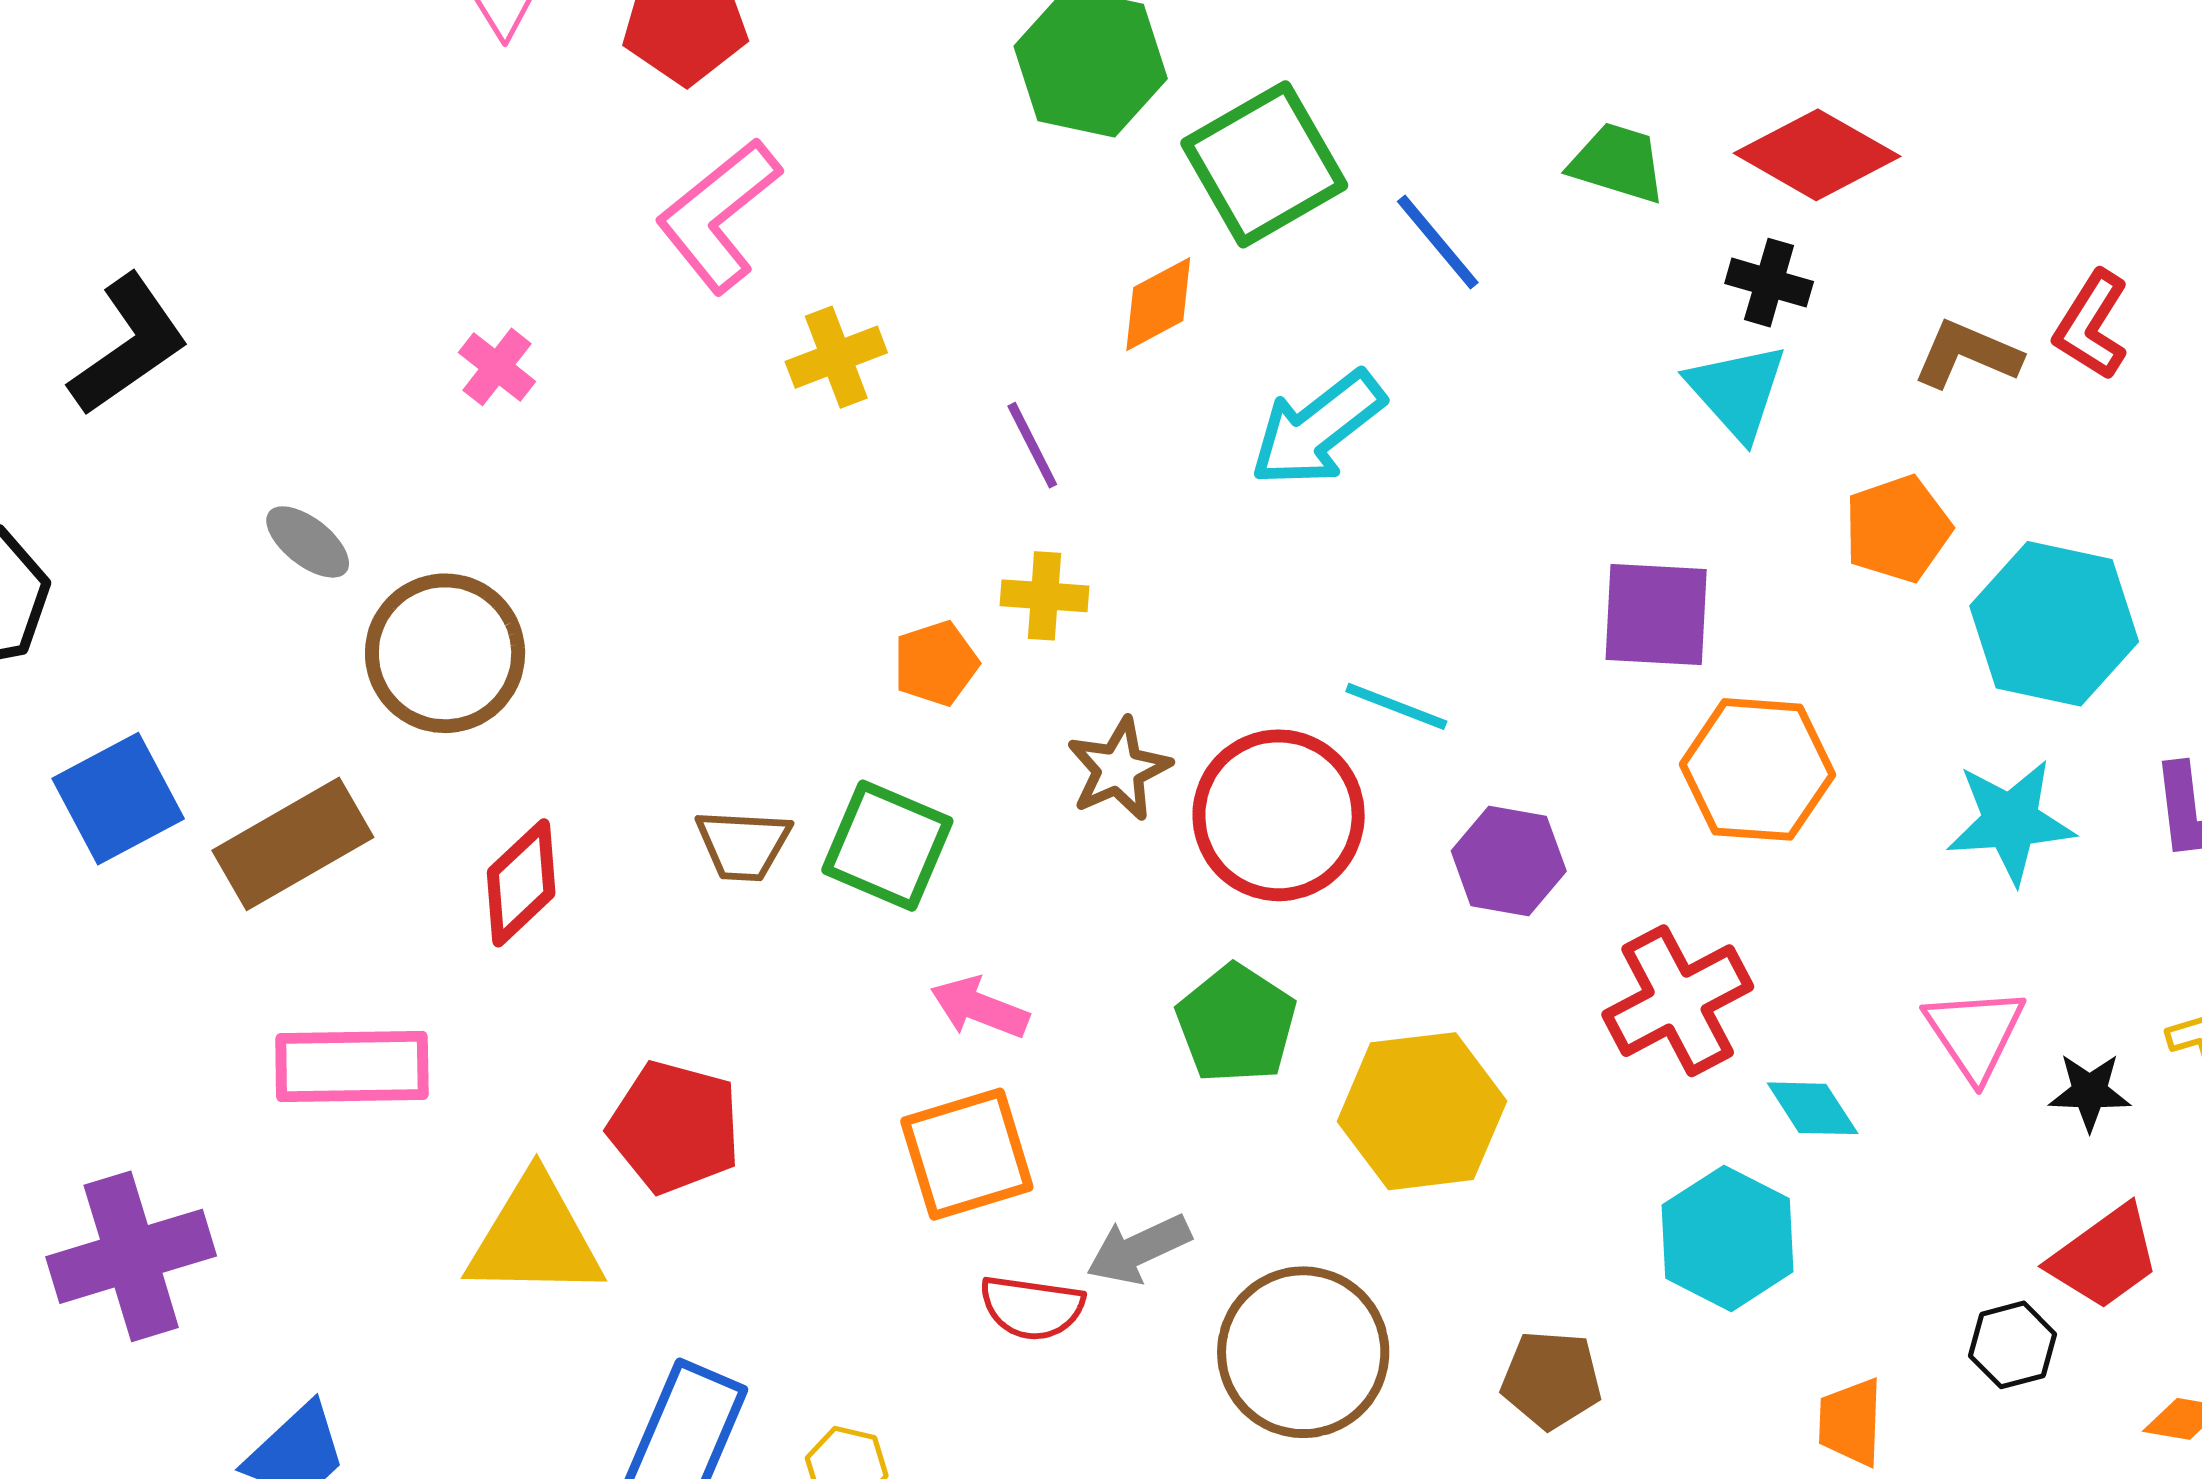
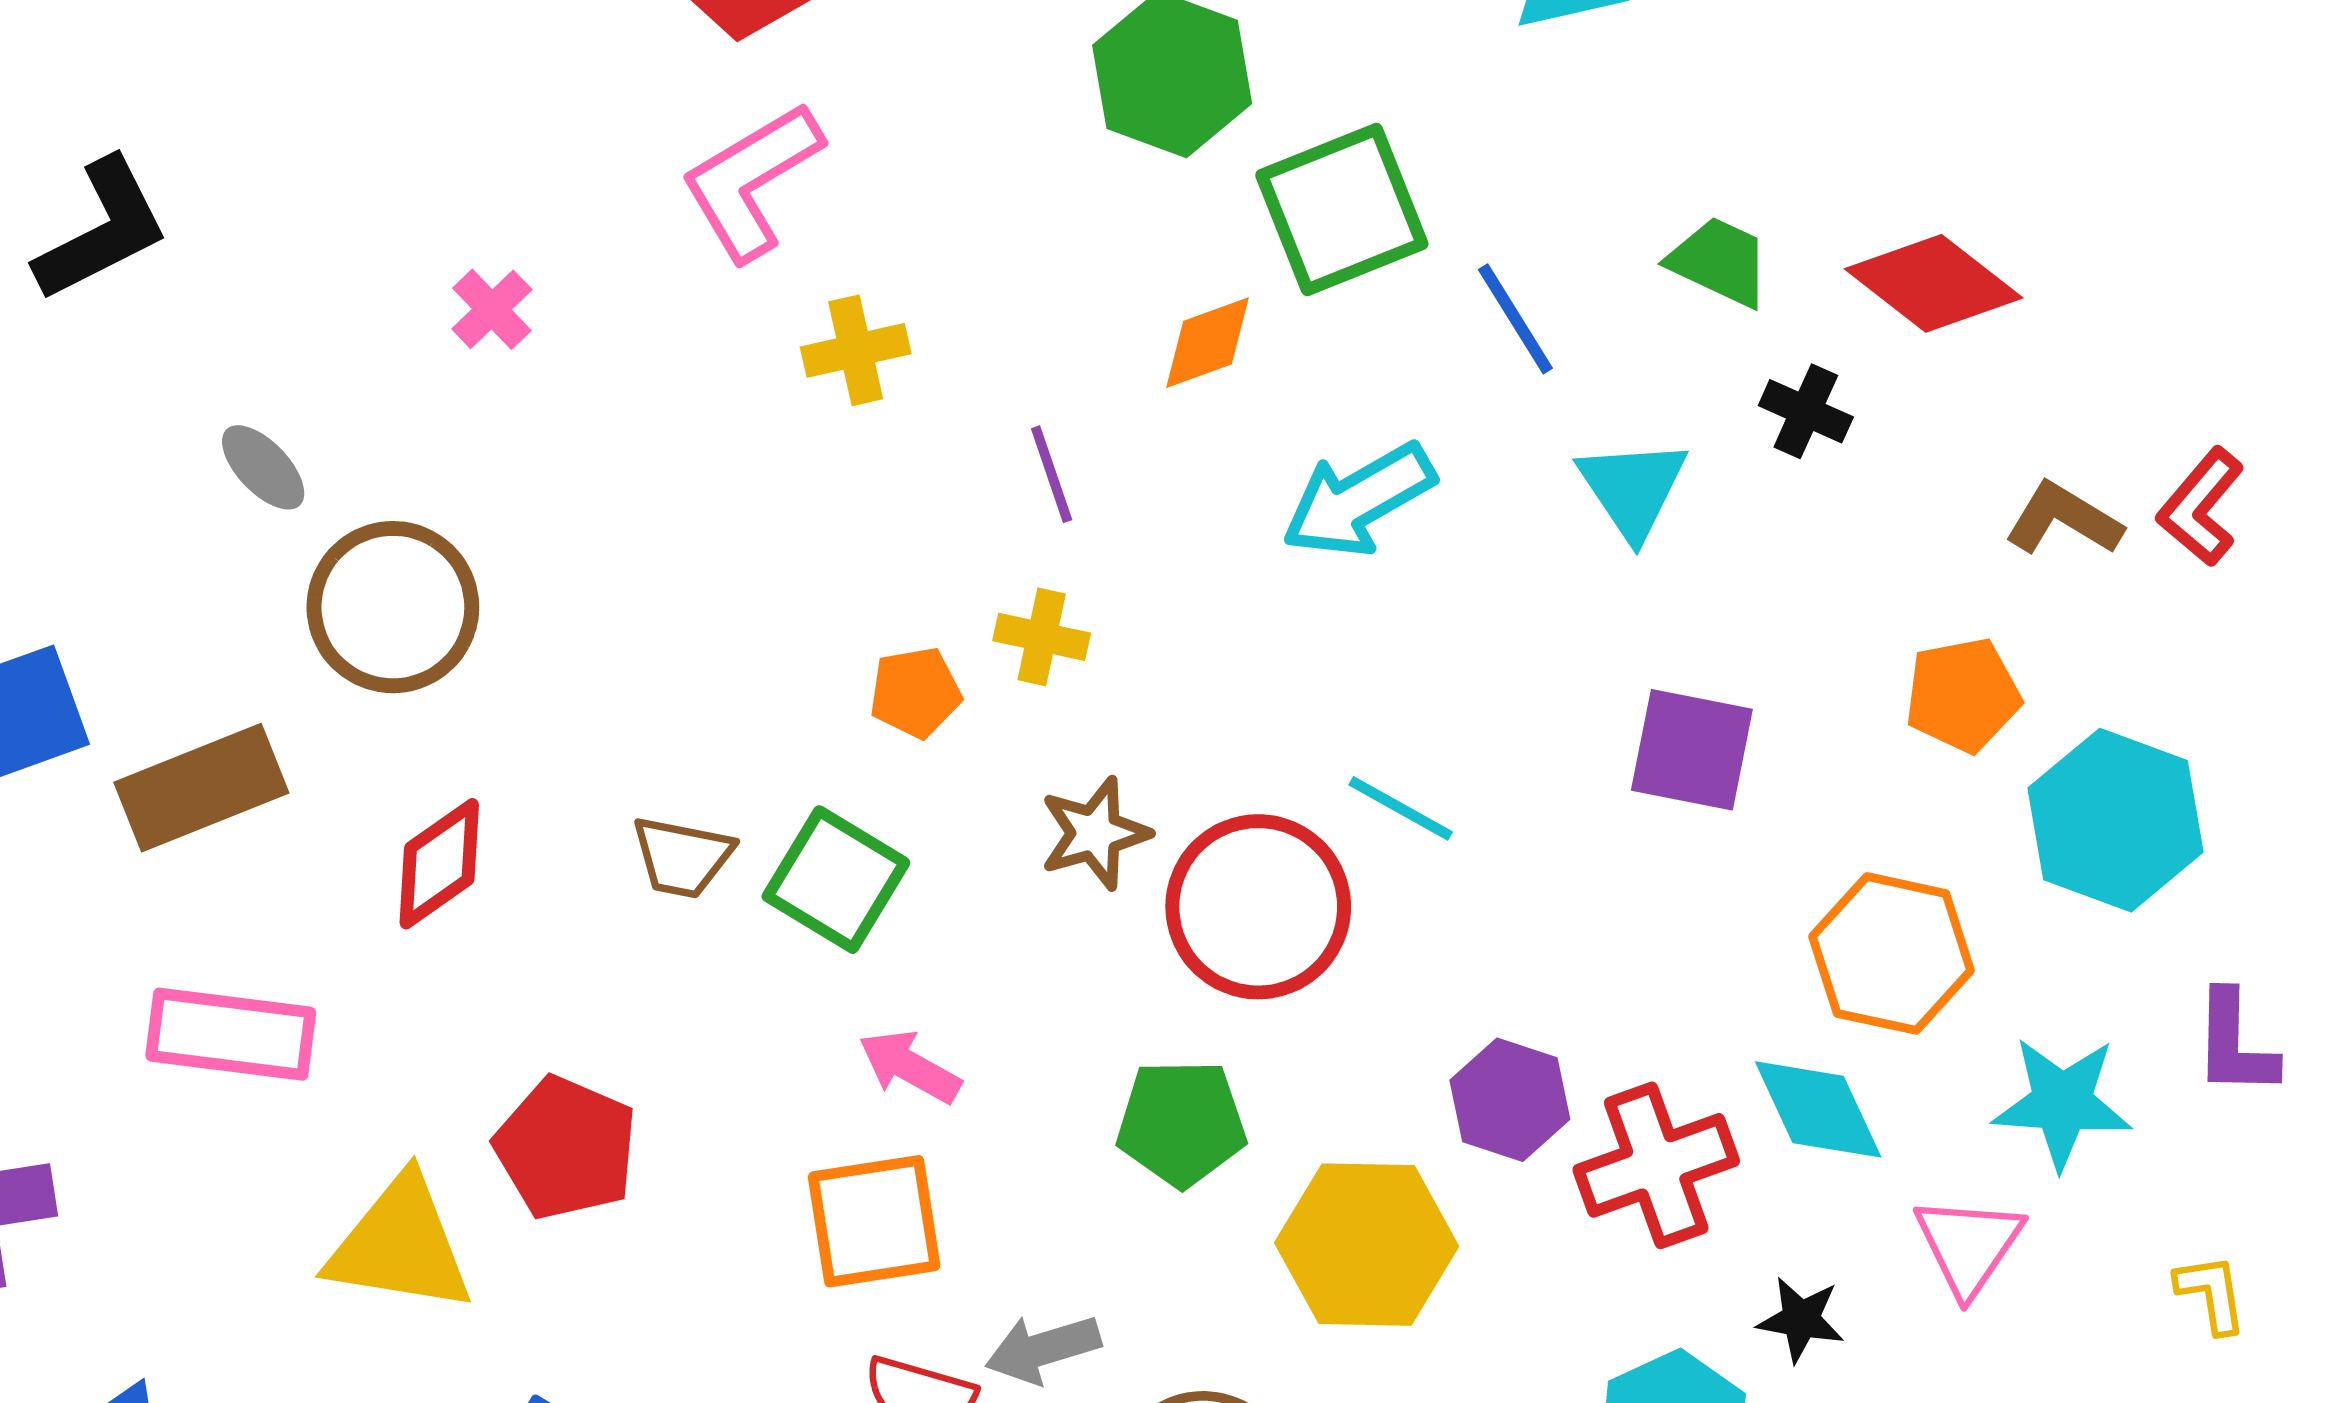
black cross: (1769, 283) -> (1806, 411), moved
cyan triangle: (1737, 391) -> (1633, 489), moved
orange hexagon: (1757, 769) -> (1892, 953), moved
cyan star: (2011, 821) -> (2062, 1103), moved
purple hexagon: (1509, 861) -> (1510, 1100), moved
green pentagon: (1236, 1024) -> (1181, 1123), turned 30
black star: (2090, 1092) -> (1801, 1319), moved
cyan diamond: (1813, 1108) -> (1818, 1109), moved, size x1.4

